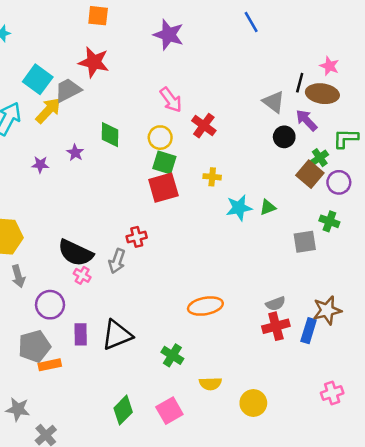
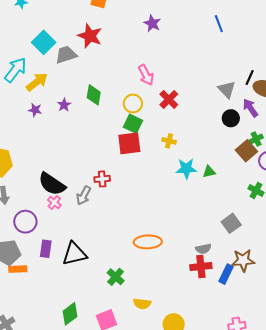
purple star: (169, 35) -> (152, 23), size x0.7
yellow arrow: (48, 110) -> (37, 82), moved
gray square: (305, 242) -> (231, 223), moved, turned -36

